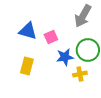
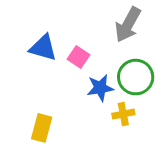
pink square: (51, 37) -> (79, 57), turned -32
yellow rectangle: (27, 66) -> (42, 128), moved

